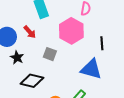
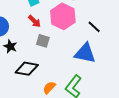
red arrow: (30, 32) -> (34, 21), moved
black line: (102, 43) -> (94, 27), turned -40

